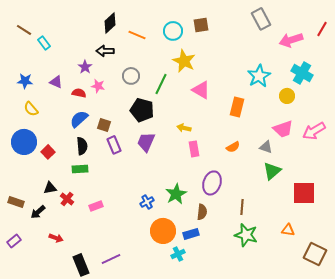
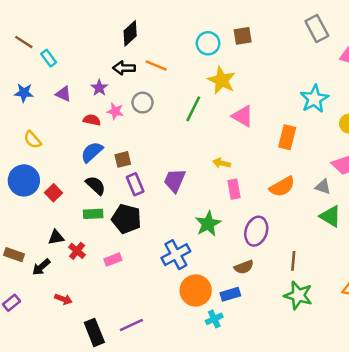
orange line: (137, 35) -> (156, 66), moved
gray circle: (131, 76) -> (143, 103), moved
blue star: (25, 81) -> (24, 93), moved
purple triangle: (56, 82) -> (63, 94), moved
black pentagon: (142, 110) -> (126, 219), moved
brown square: (104, 125) -> (123, 159), turned -32
black semicircle: (82, 146) -> (96, 185), turned -42
orange semicircle: (233, 147) -> (282, 187), size x1.5
green triangle: (272, 171) -> (330, 216), turned -48
green star: (176, 194) -> (208, 224), moved
blue cross: (147, 202) -> (176, 255), size x1.6
brown semicircle: (202, 212) -> (244, 267), turned 63

